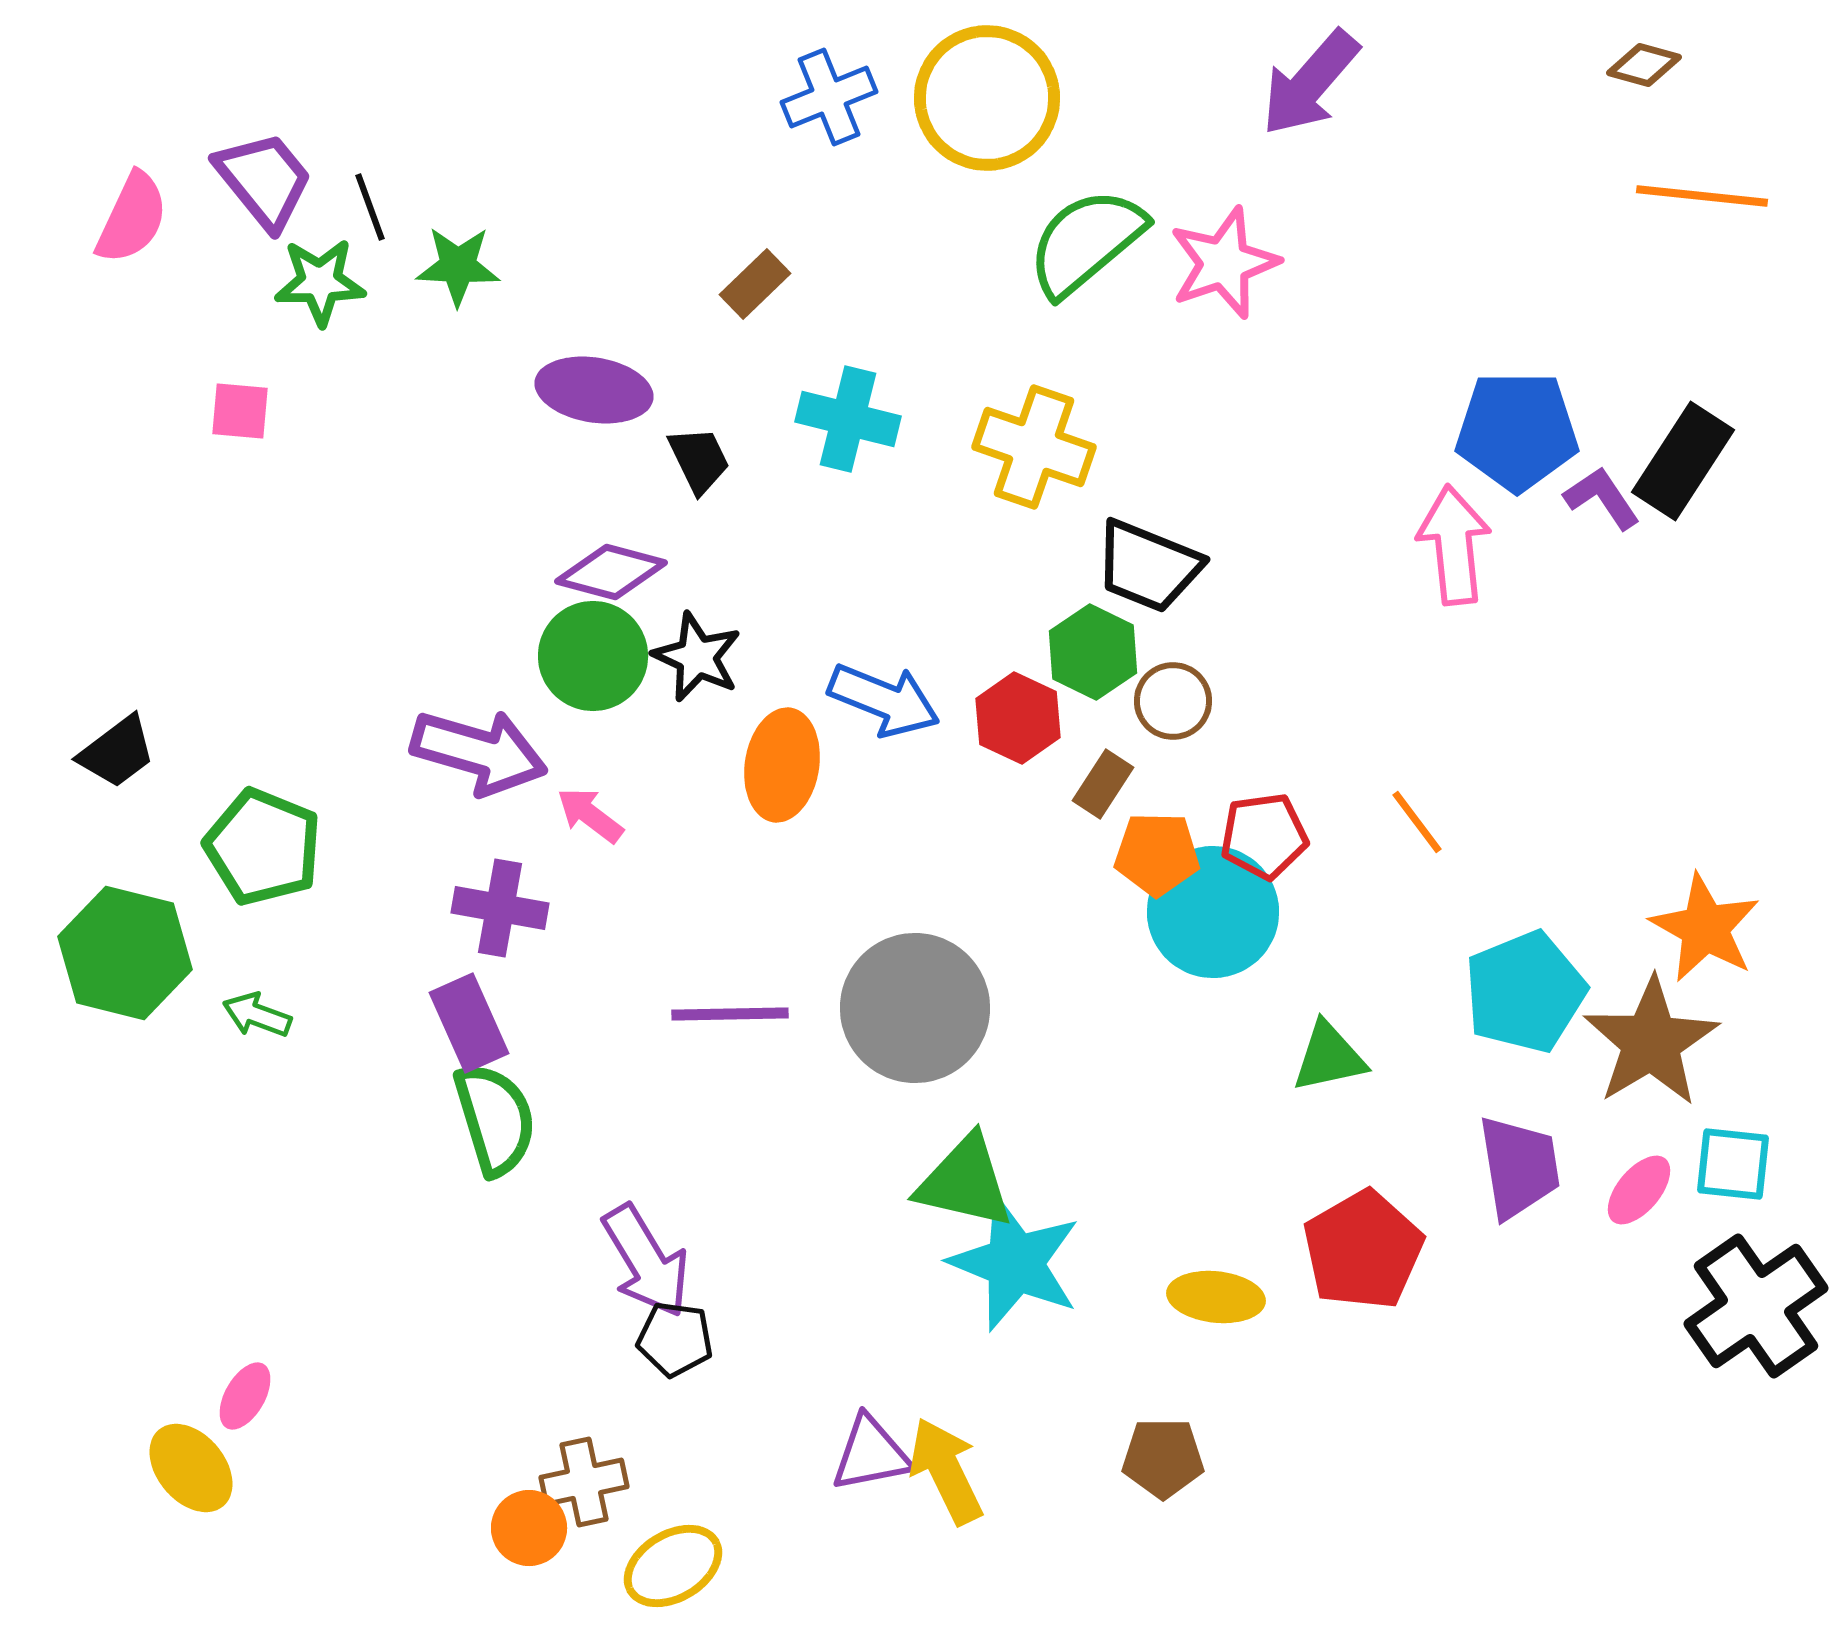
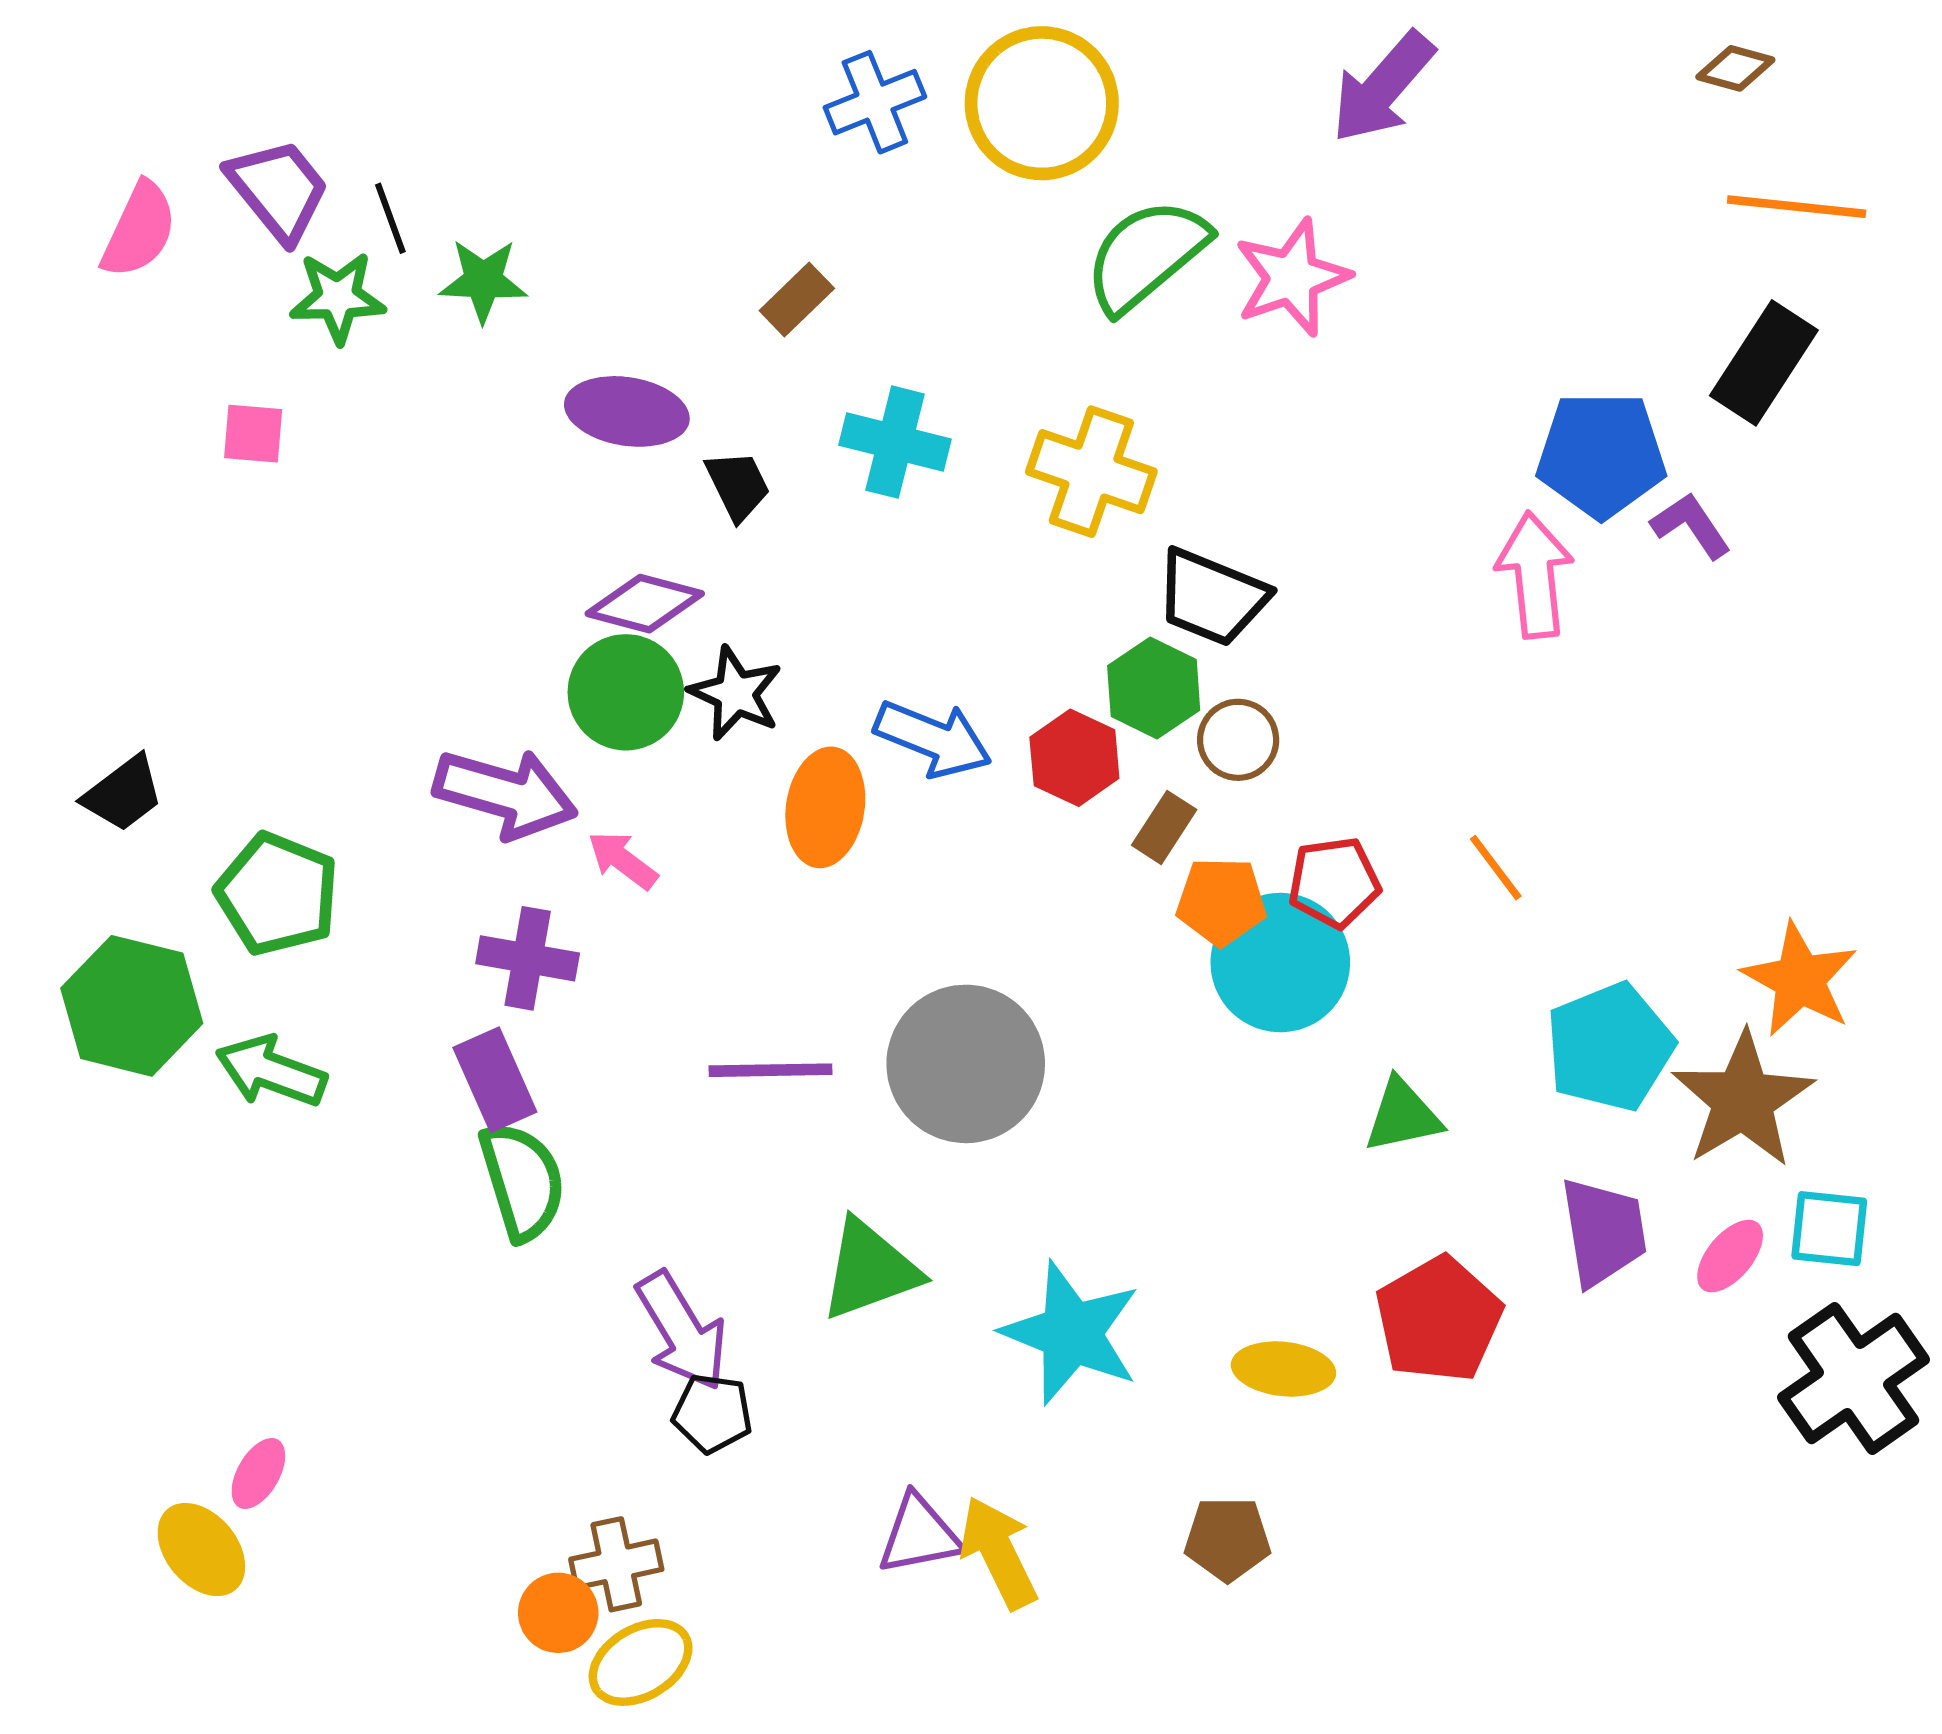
black rectangle: (1683, 461) -> (1764, 363), moved
green arrow: (257, 1015) -> (271, 1071), size x1.5
green triangle: (965, 1182) -> (870, 1270), moved, turned -33
yellow ellipse: (673, 1566) -> (641, 1662), moved

